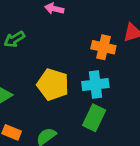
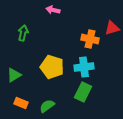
green arrow: (14, 39) -> (23, 33), turned 133

